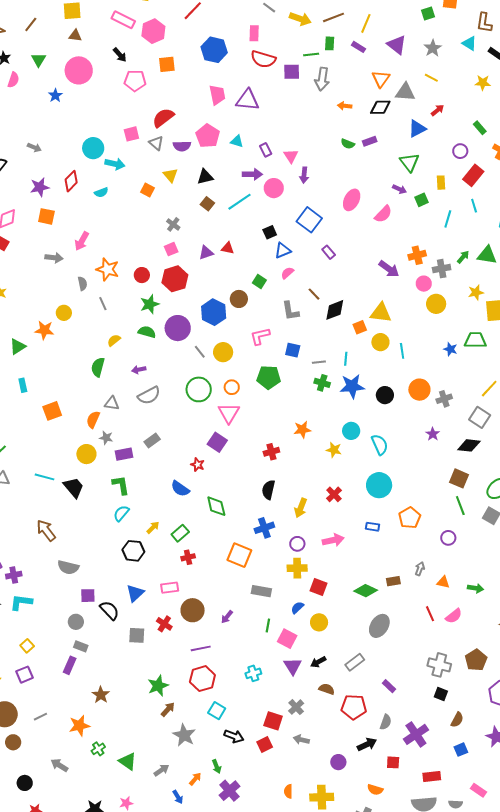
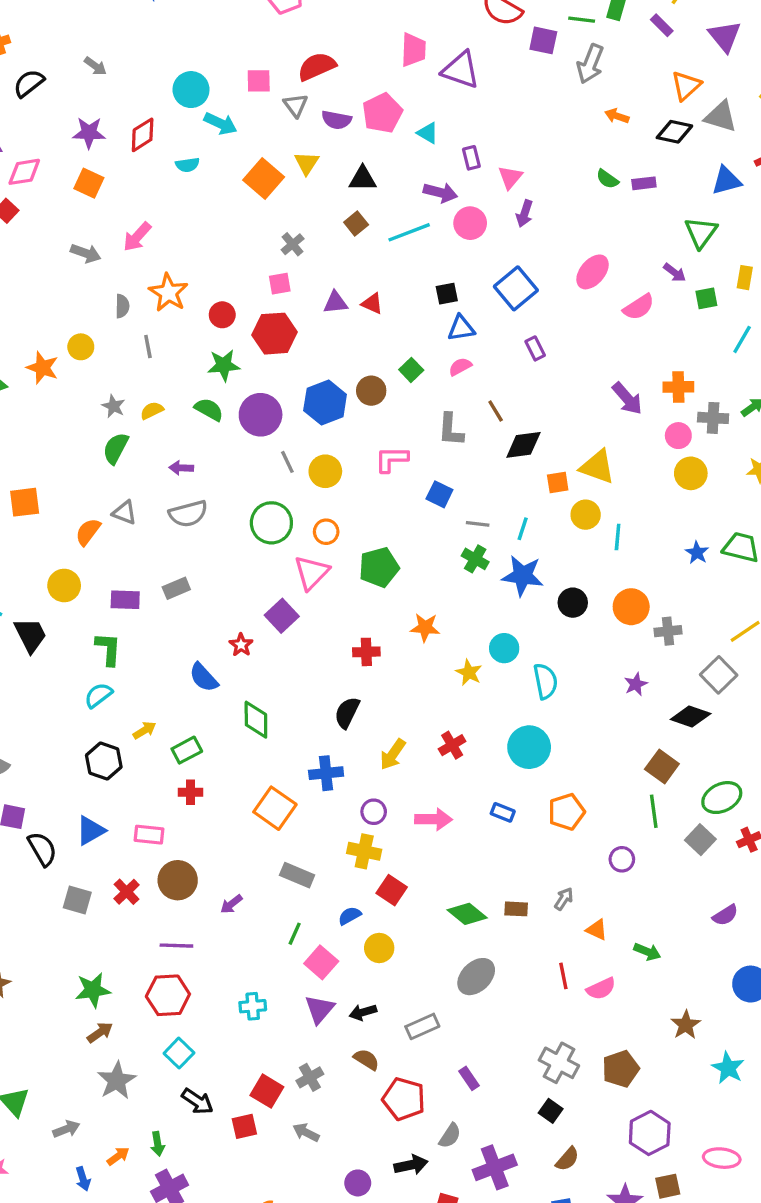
orange square: (147, 190) -> (264, 178), size x1.6
green pentagon: (269, 377) -> (379, 567), moved, turned -30
gray star: (106, 438) -> (114, 406), moved

